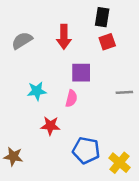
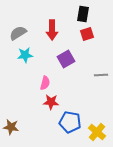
purple square: (81, 73) -> (66, 59), turned -30
cyan star: (37, 91) -> (25, 55), moved
pink semicircle: (71, 99) -> (45, 83), moved
red star: (50, 126) -> (51, 102), moved

